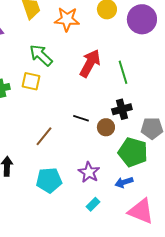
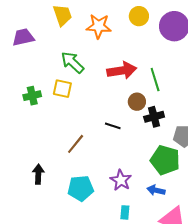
red arrow: (90, 63) -> (122, 70), turned 52
brown circle: (106, 127) -> (137, 102), moved
blue arrow: (124, 182) -> (156, 190), turned 30
cyan rectangle: (93, 204) -> (125, 212), turned -40

